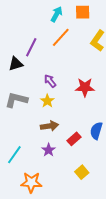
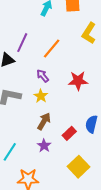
orange line: (61, 37) -> (52, 49), moved
brown arrow: (49, 126) -> (44, 121), turned -48
yellow square: (82, 172) -> (79, 167), size x1.5

